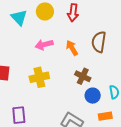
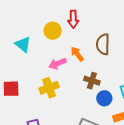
yellow circle: (45, 11) -> (53, 31), moved
cyan triangle: (19, 18) -> (23, 44), moved
pink arrow: (44, 45) -> (57, 64), moved

